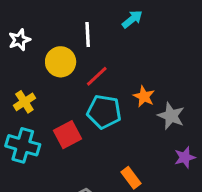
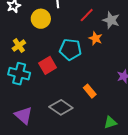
red line: (97, 76) -> (87, 15), moved
gray star: (171, 116) -> (111, 20), moved

